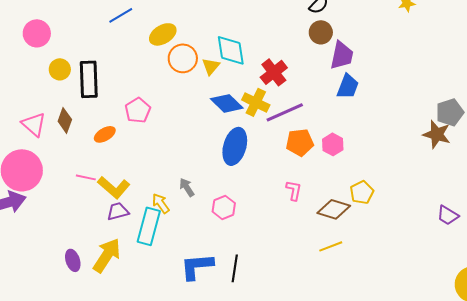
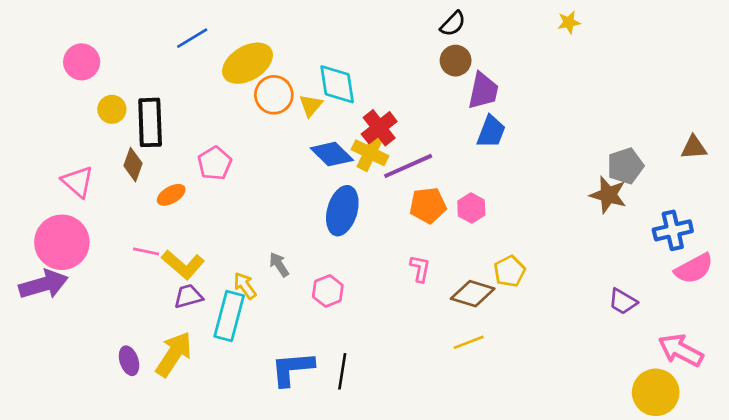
yellow ellipse: (163, 34) -> (248, 63), size x1.4
red cross: (274, 72) -> (379, 128), moved
brown diamond: (65, 120) -> (133, 165), moved

